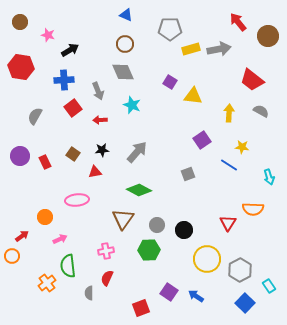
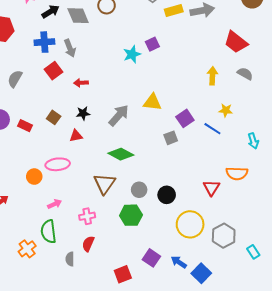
gray diamond: (123, 72) -> (78, 16), moved
purple square: (170, 82) -> (152, 44), turned 32
gray arrow: (98, 91) -> (70, 48), moved
yellow triangle: (193, 96) -> (152, 102), moved
cyan star: (132, 105) -> (132, 54), moved, turned 30
purple square: (202, 140) -> (185, 118), moved
red rectangle: (45, 162) -> (25, 126), turned -40
orange circle: (45, 217) -> (34, 177), moved
pink arrow: (60, 239) -> (55, 204), moved
blue square: (245, 303) -> (201, 273), moved

